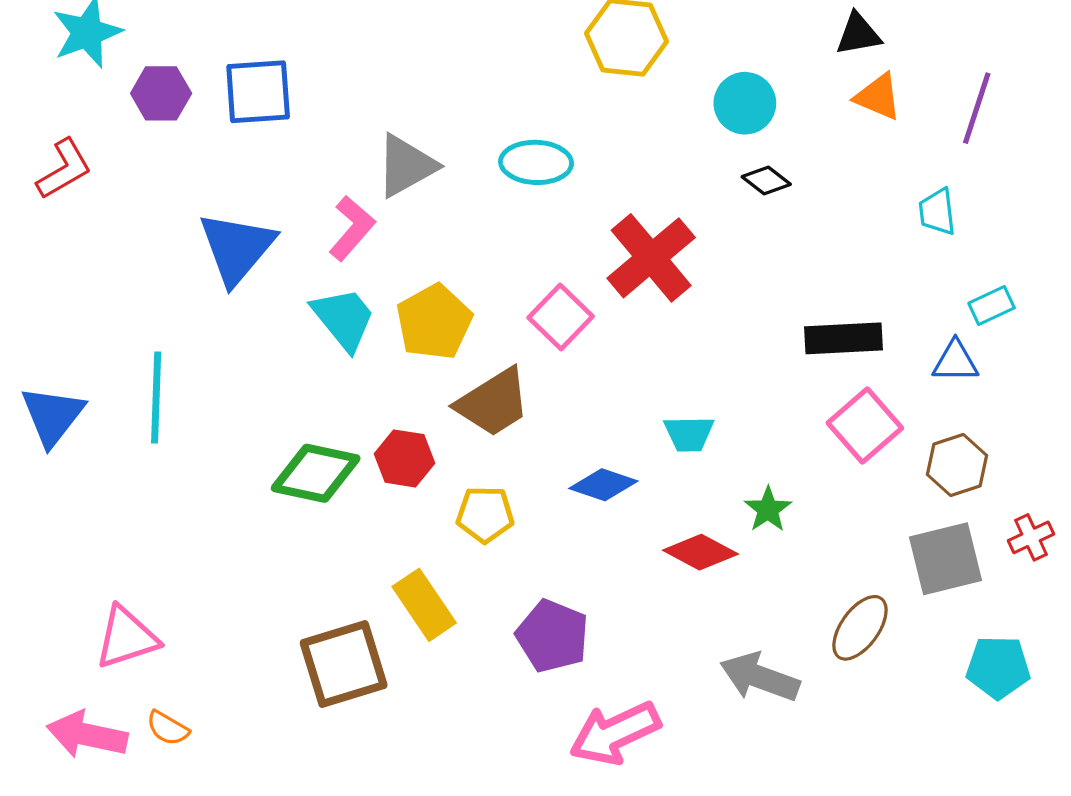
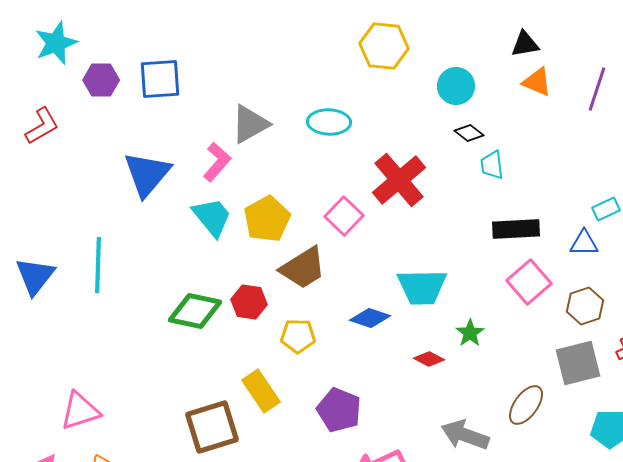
cyan trapezoid: (937, 212) -> (492, 165), moved
cyan trapezoid: (689, 434) -> (422, 287), size x1.6
red diamond: (700, 552) -> (429, 359), size x0.7

